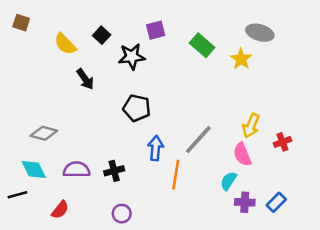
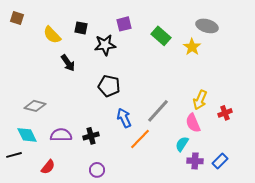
black square: (102, 35) -> (81, 28), turned -32
blue arrow: (156, 148) -> (124, 118), turned -30
orange line: (176, 175) -> (140, 139), turned 35

